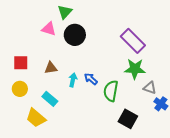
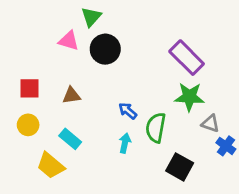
cyan arrow: (73, 80) -> (125, 143), moved

